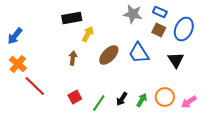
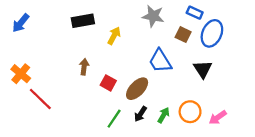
blue rectangle: (160, 12) -> (195, 13), moved
yellow arrow: (88, 34) -> (114, 36), moved
blue arrow: (15, 36) -> (21, 23), moved
brown ellipse: (109, 55) -> (137, 89), moved
red square: (75, 97) -> (108, 83), moved, turned -32

